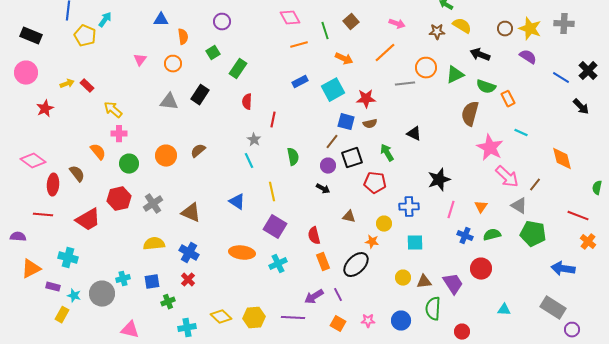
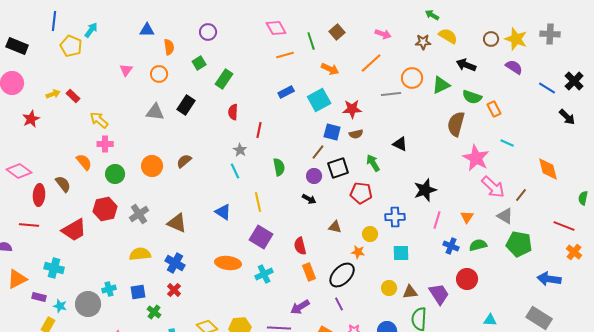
purple line: (338, 295) -> (339, 304), moved
green cross: (168, 302) -> (154, 312), turned -32

